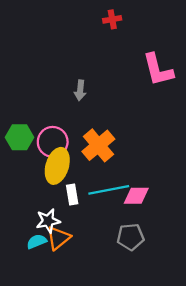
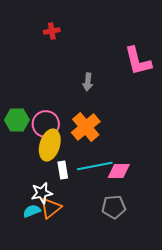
red cross: (112, 19) -> (52, 31), moved
gray arrow: (80, 90) -> (88, 82), moved

